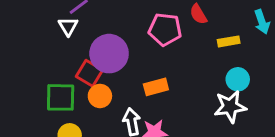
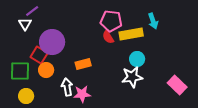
red semicircle: (198, 14) -> (108, 37), moved
pink pentagon: (165, 29) -> (111, 21), moved
yellow rectangle: (229, 41) -> (131, 34), size x1.6

